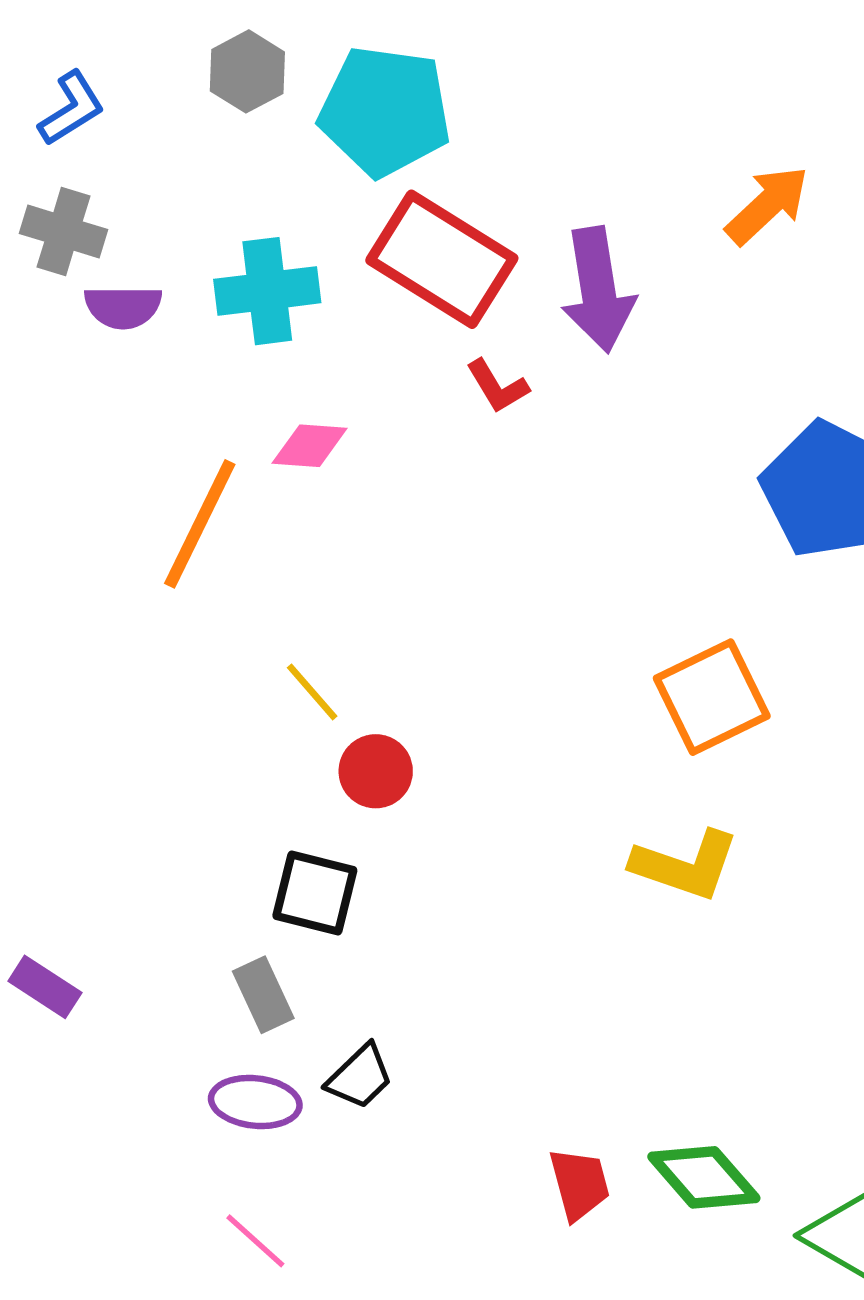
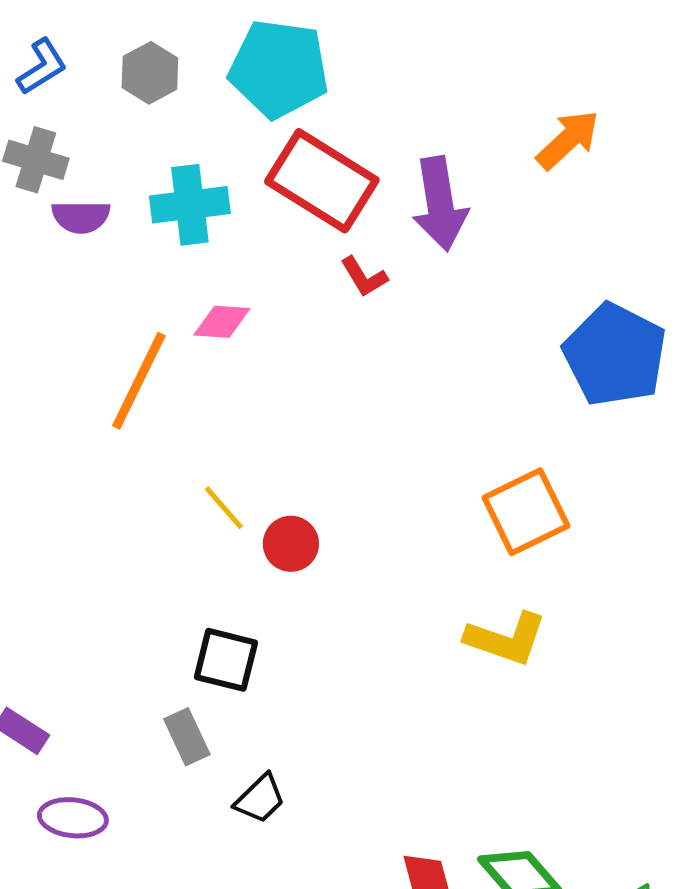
gray hexagon: (247, 71) -> (150, 73), moved
red circle: (376, 771) -> (291, 544), moved
purple ellipse: (255, 1102) -> (73, 818), moved

